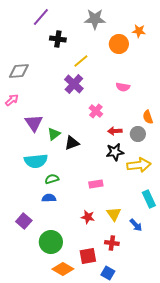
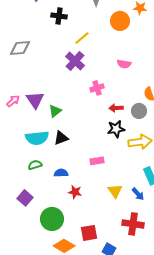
pink arrow: (12, 100) -> (13, 101), moved
pink cross: (96, 111) -> (97, 88), turned 32
black triangle: (72, 143) -> (61, 138), moved
green semicircle: (52, 179) -> (35, 165), moved
blue semicircle: (49, 198) -> (61, 173), moved
red star: (88, 217) -> (75, 192), moved
blue arrow: (136, 225) -> (138, 194), moved
red cross: (112, 243) -> (133, 224), moved, size x1.5

